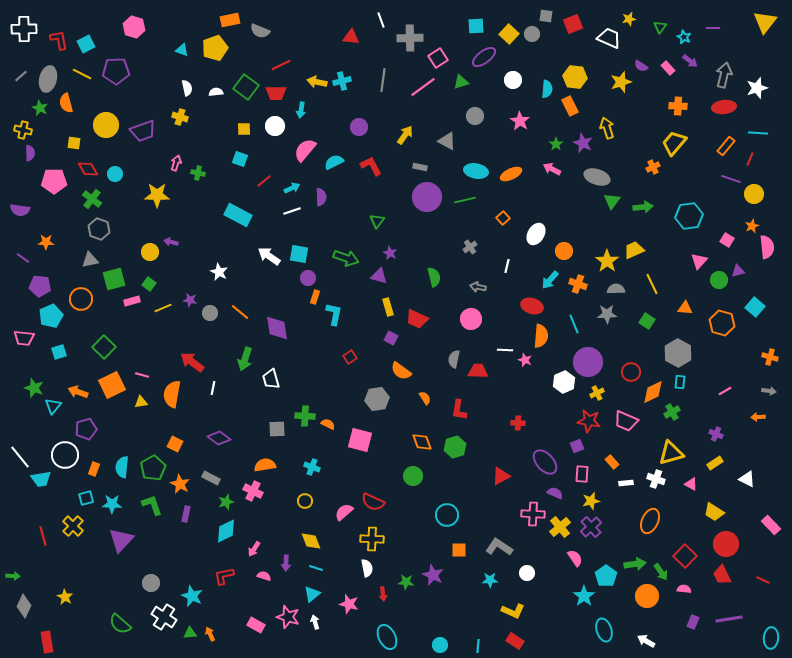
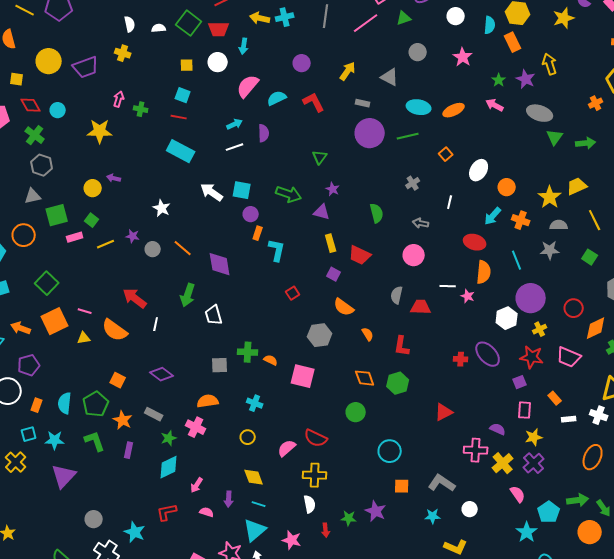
red line: (264, 181) -> (179, 117), moved, turned 49
orange semicircle: (172, 394) -> (115, 330), turned -64
purple ellipse: (545, 462) -> (488, 354), moved
cyan triangle: (312, 594) -> (255, 530), size x1.4

